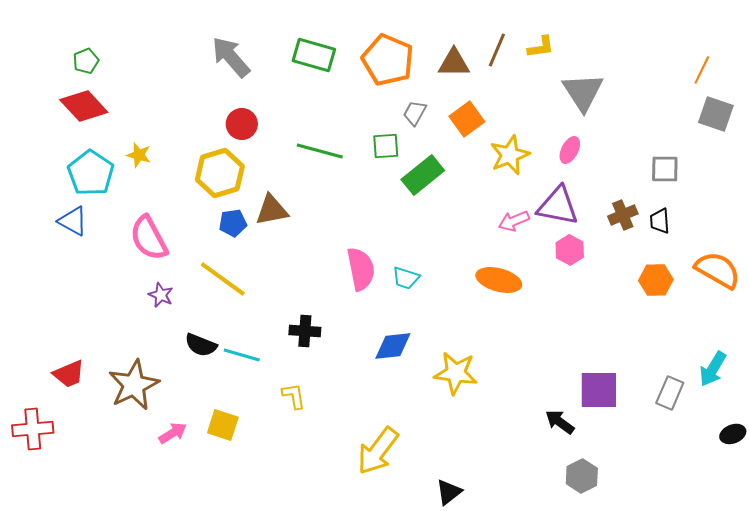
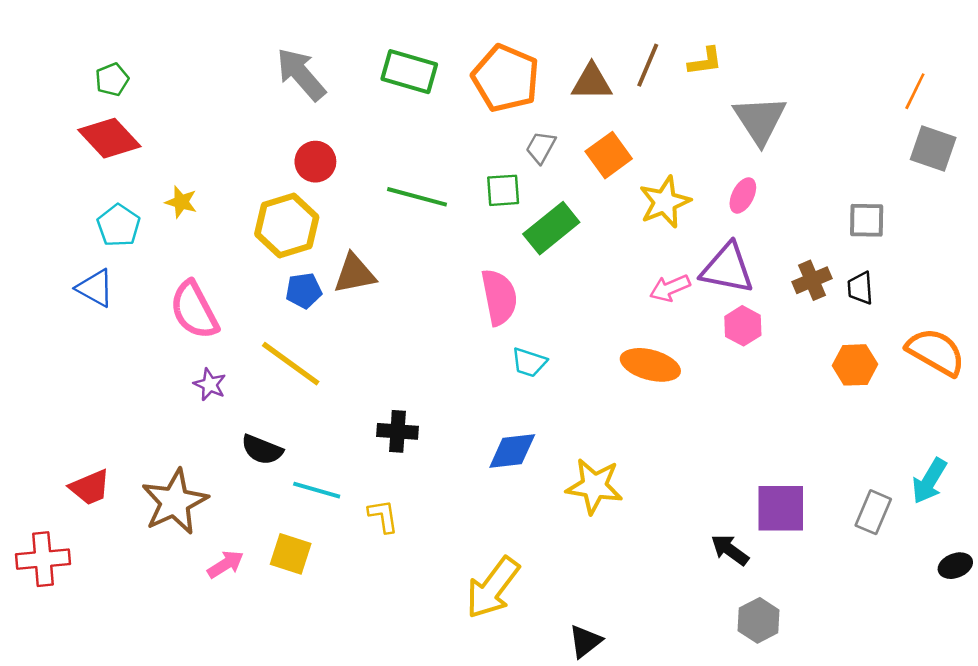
cyan pentagon: (91, 173) -> (119, 225), size x0.7
pink semicircle: (361, 269) -> (499, 297), moved
cyan line: (242, 355) -> (317, 490), moved

